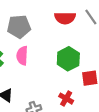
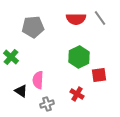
pink semicircle: (22, 56) -> (38, 80), moved

